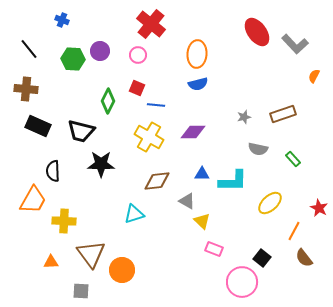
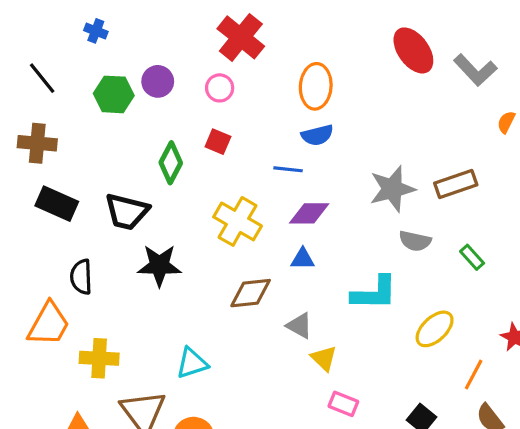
blue line: (156, 105) -> (288, 169), moved
gray star: (244, 117) -> (392, 189), size x2.0
blue triangle: (202, 174) -> (303, 259), moved
cyan triangle: (134, 214) -> (192, 363), moved

